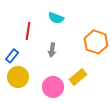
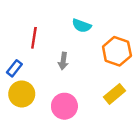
cyan semicircle: (56, 18) -> (82, 26), moved
yellow rectangle: (78, 77) -> (114, 94), moved

